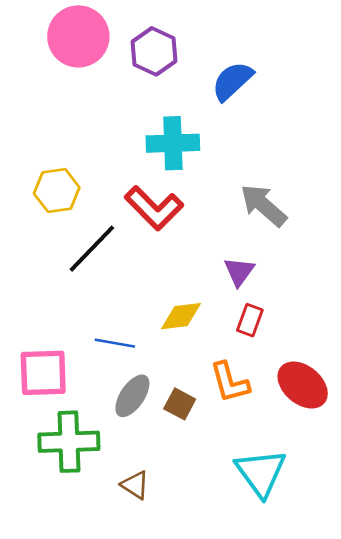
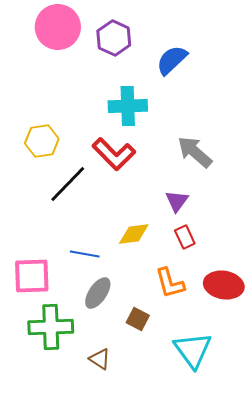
red rectangle: (250, 320) -> (185, 237), turned -45
red ellipse: (303, 385) -> (224, 285), turned -30
brown square: (180, 404) -> (138, 319), moved

